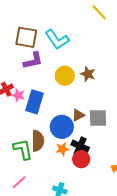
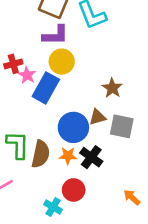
brown star: (88, 74) -> (112, 88), moved
yellow circle: (65, 76) -> (62, 62), moved
brown semicircle: (38, 141) -> (41, 154), moved
red circle: (81, 159) -> (74, 190), moved

